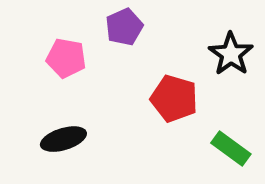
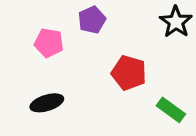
black star: (231, 54) -> (176, 22), moved

